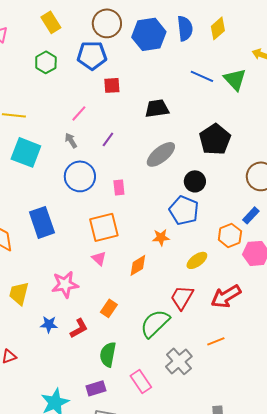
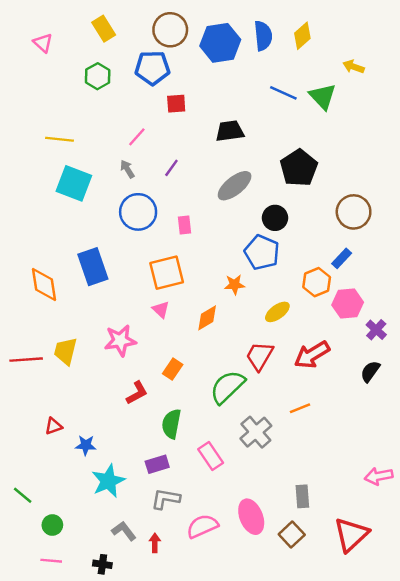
blue star: (49, 324) -> (86, 445), moved

